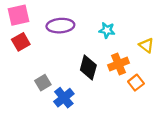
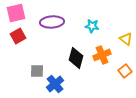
gray square: (43, 83) -> (37, 71), turned 32
orange square: (136, 83) -> (125, 71), moved

